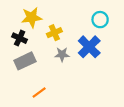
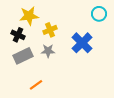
cyan circle: (100, 20) -> (99, 14), moved
gray star: (62, 54) -> (48, 51), moved

